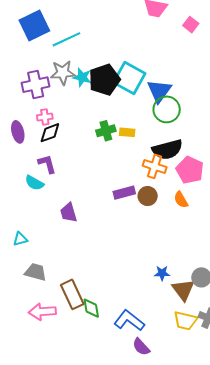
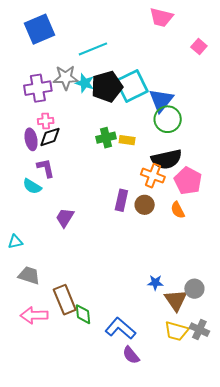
pink square: (191, 25) -> (199, 46), moved
cyan line: (66, 39) -> (93, 49), moved
cyan square: (129, 78) -> (132, 86), turned 32
purple ellipse: (18, 132) -> (31, 139), moved
purple rectangle: (124, 193) -> (121, 200), turned -65
purple trapezoid: (69, 213) -> (65, 218), turned 45

